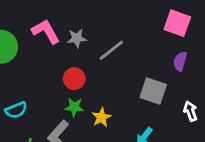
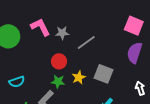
purple semicircle: (180, 61) -> (135, 53), size x1.5
gray square: (153, 91) -> (103, 74), moved
yellow star: (101, 117) -> (79, 77), moved

